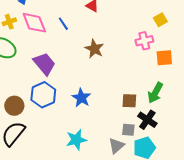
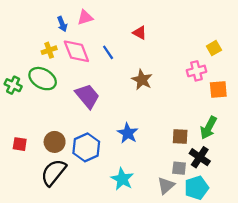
blue hexagon: (43, 95) -> (86, 147), moved
cyan star: (76, 140) -> (122, 179), turned -30

